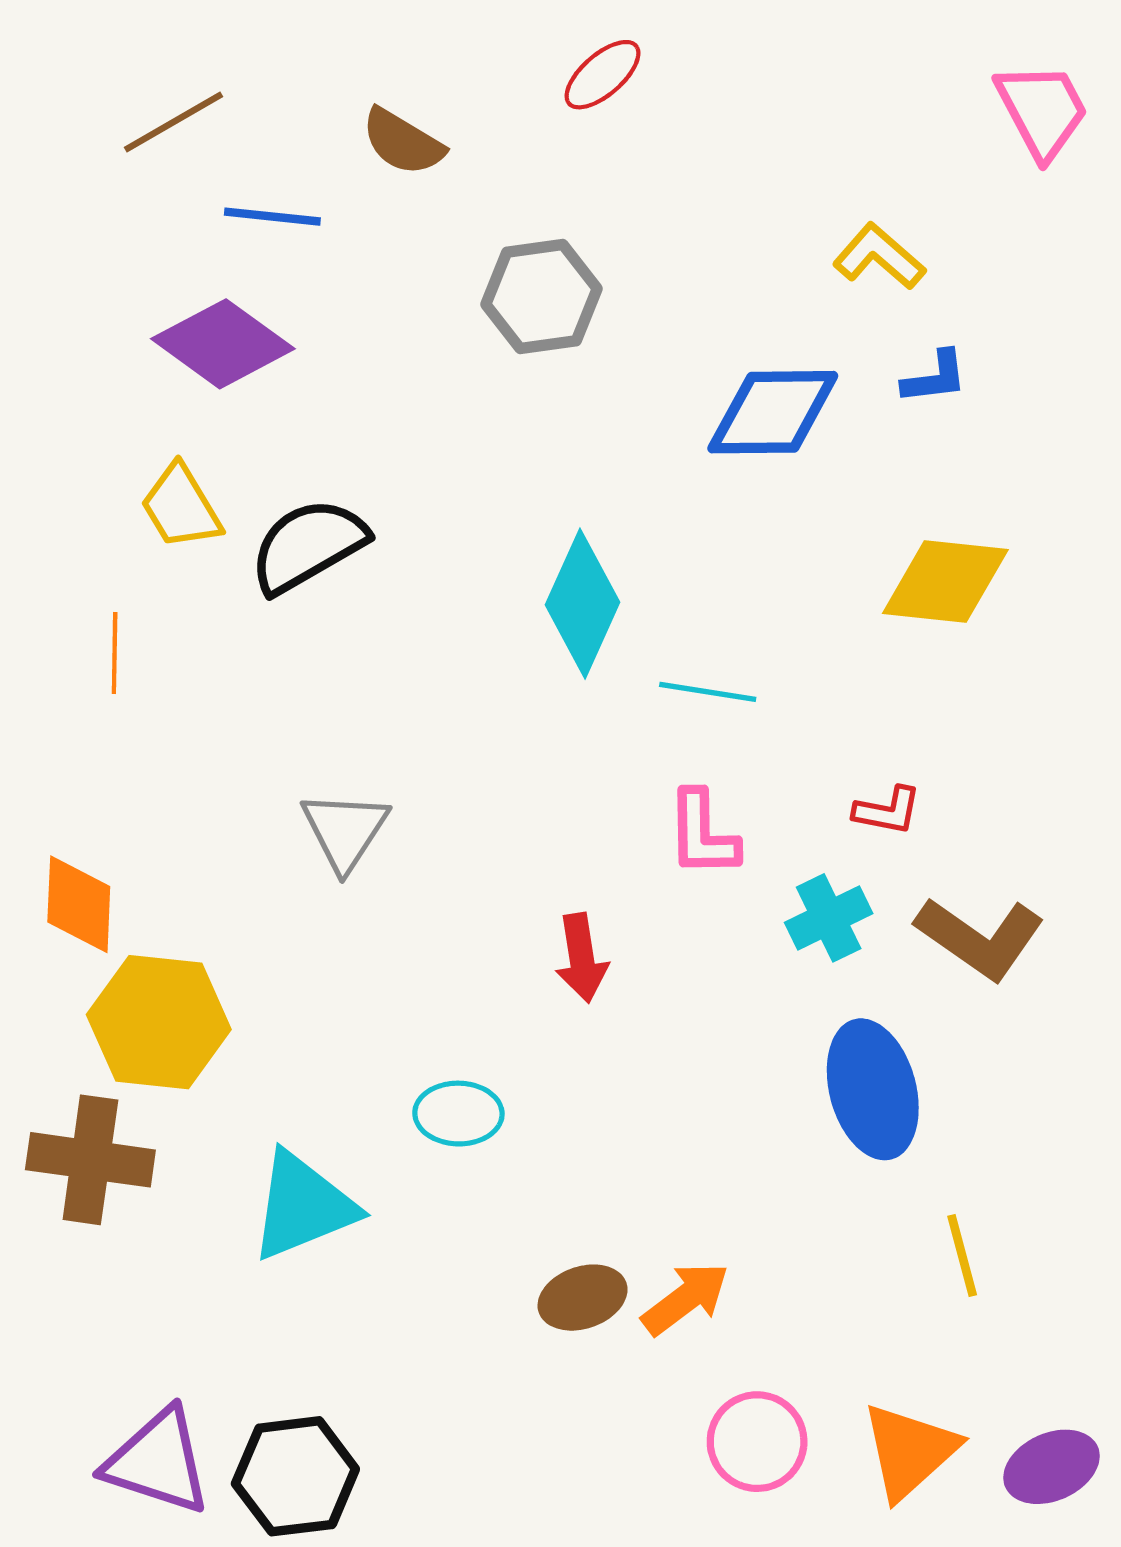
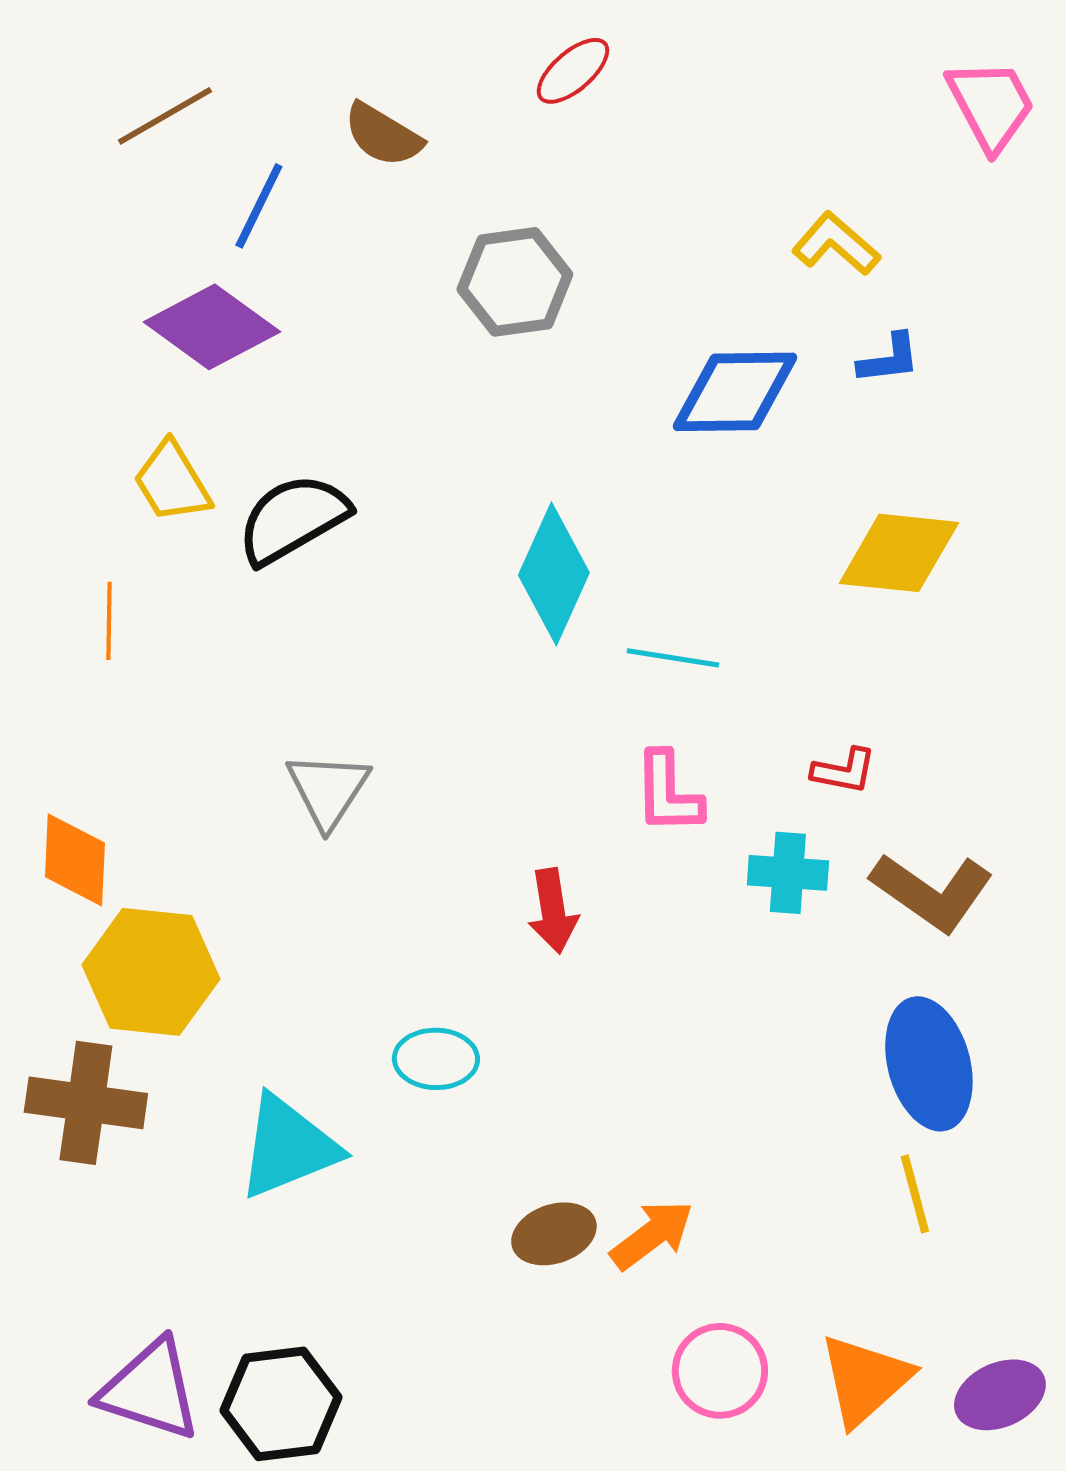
blue line: (272, 217) -> (259, 206), turned -70
cyan cross: (829, 918) -> (788, 873), turned 30
blue ellipse: (873, 1089) -> (929, 1064), moved

